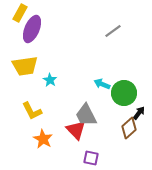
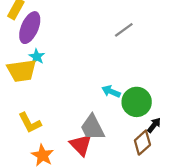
cyan star: (50, 80) -> (37, 57), moved

